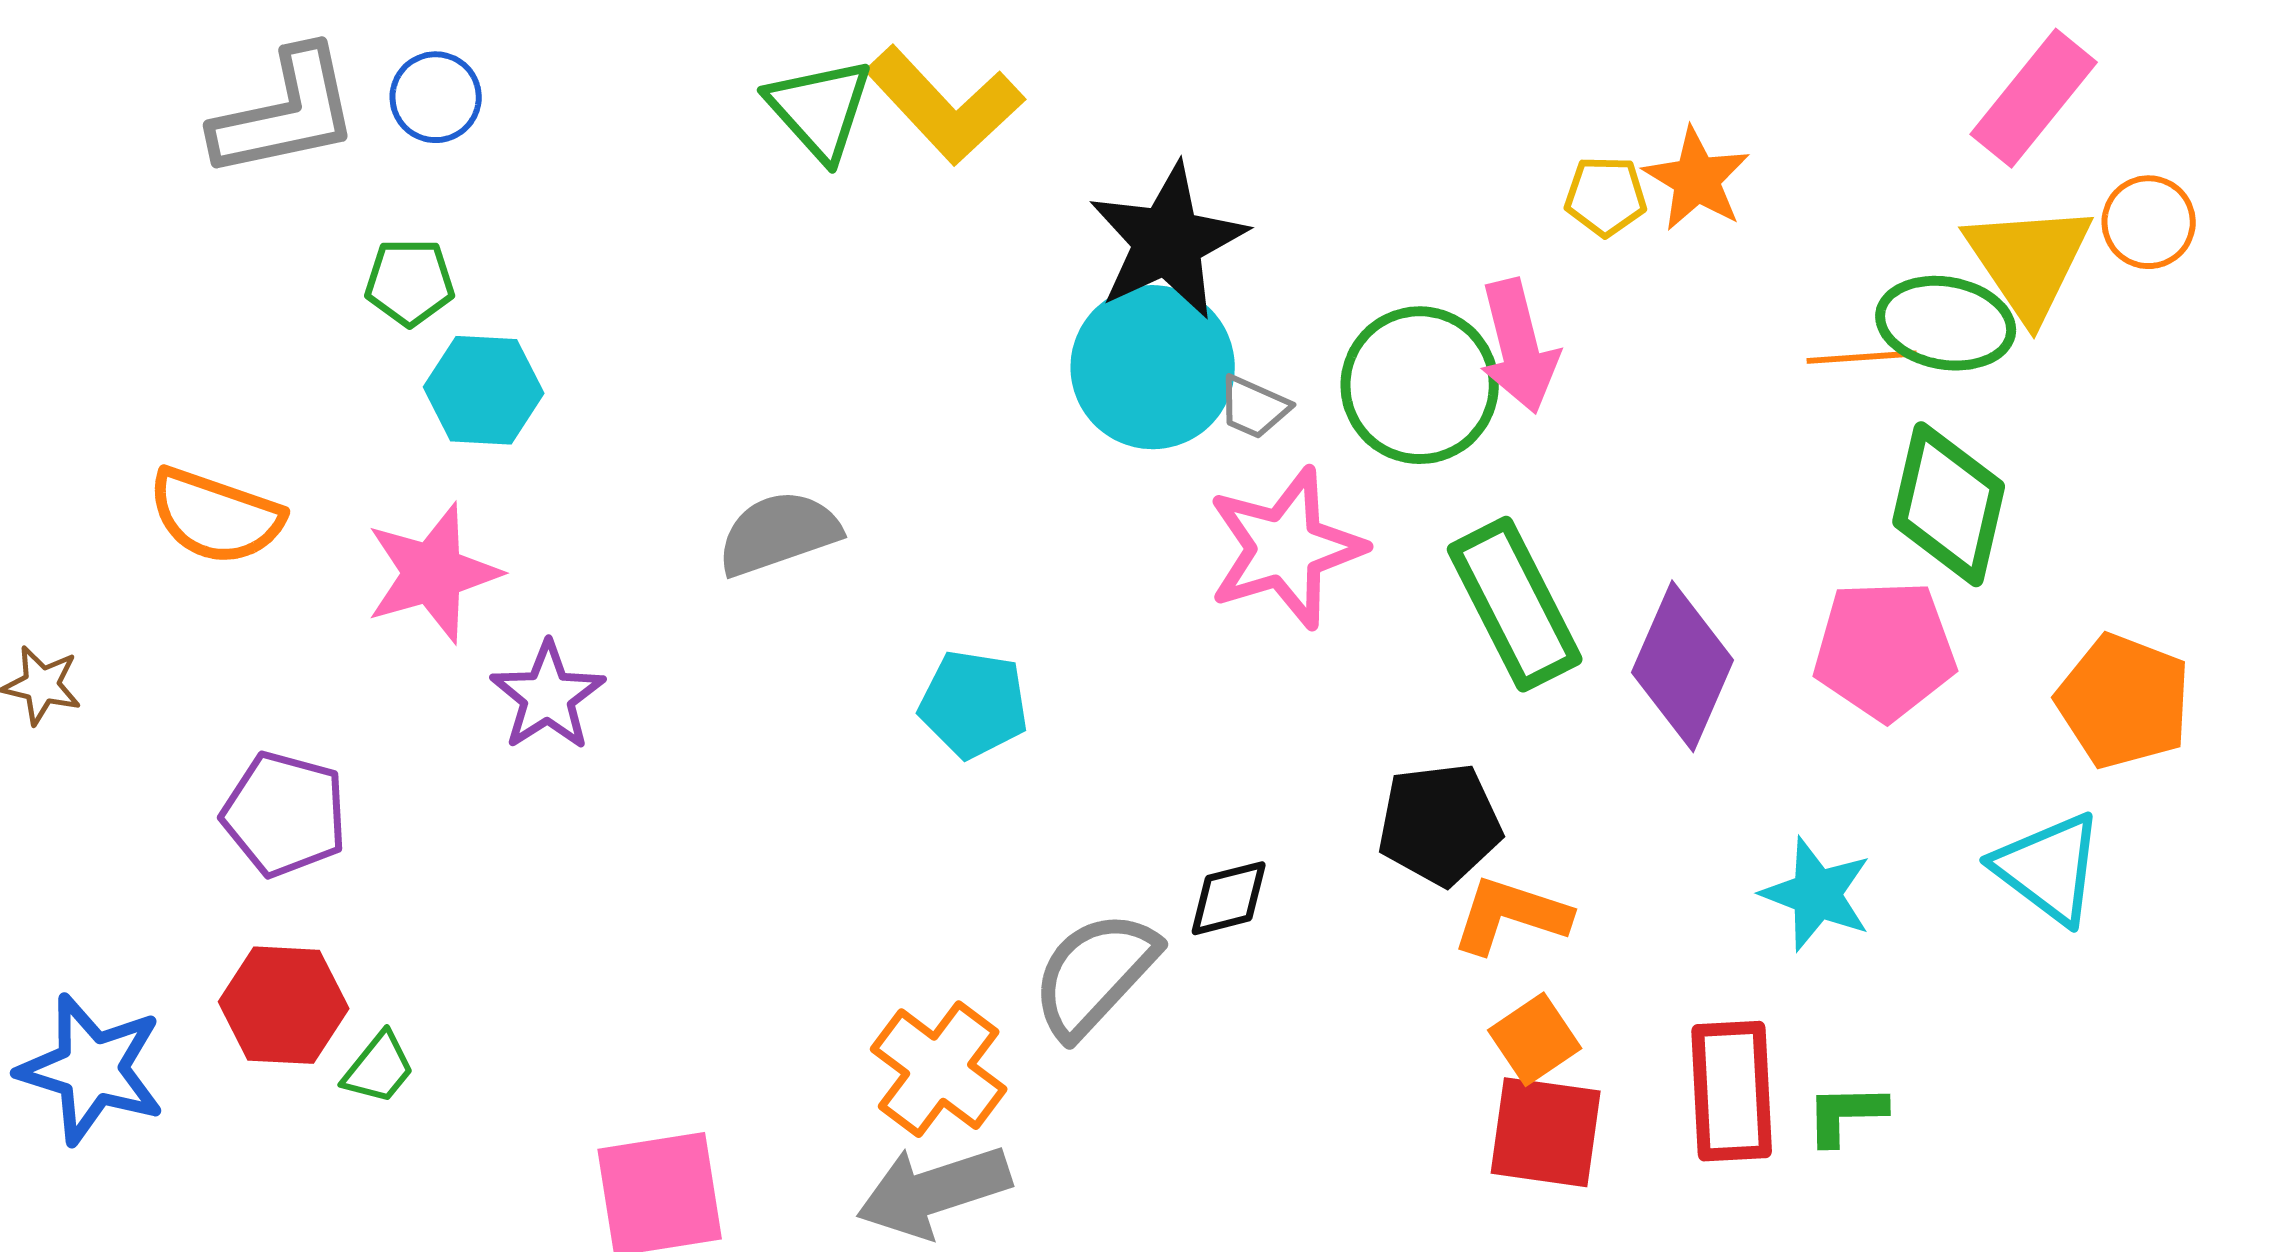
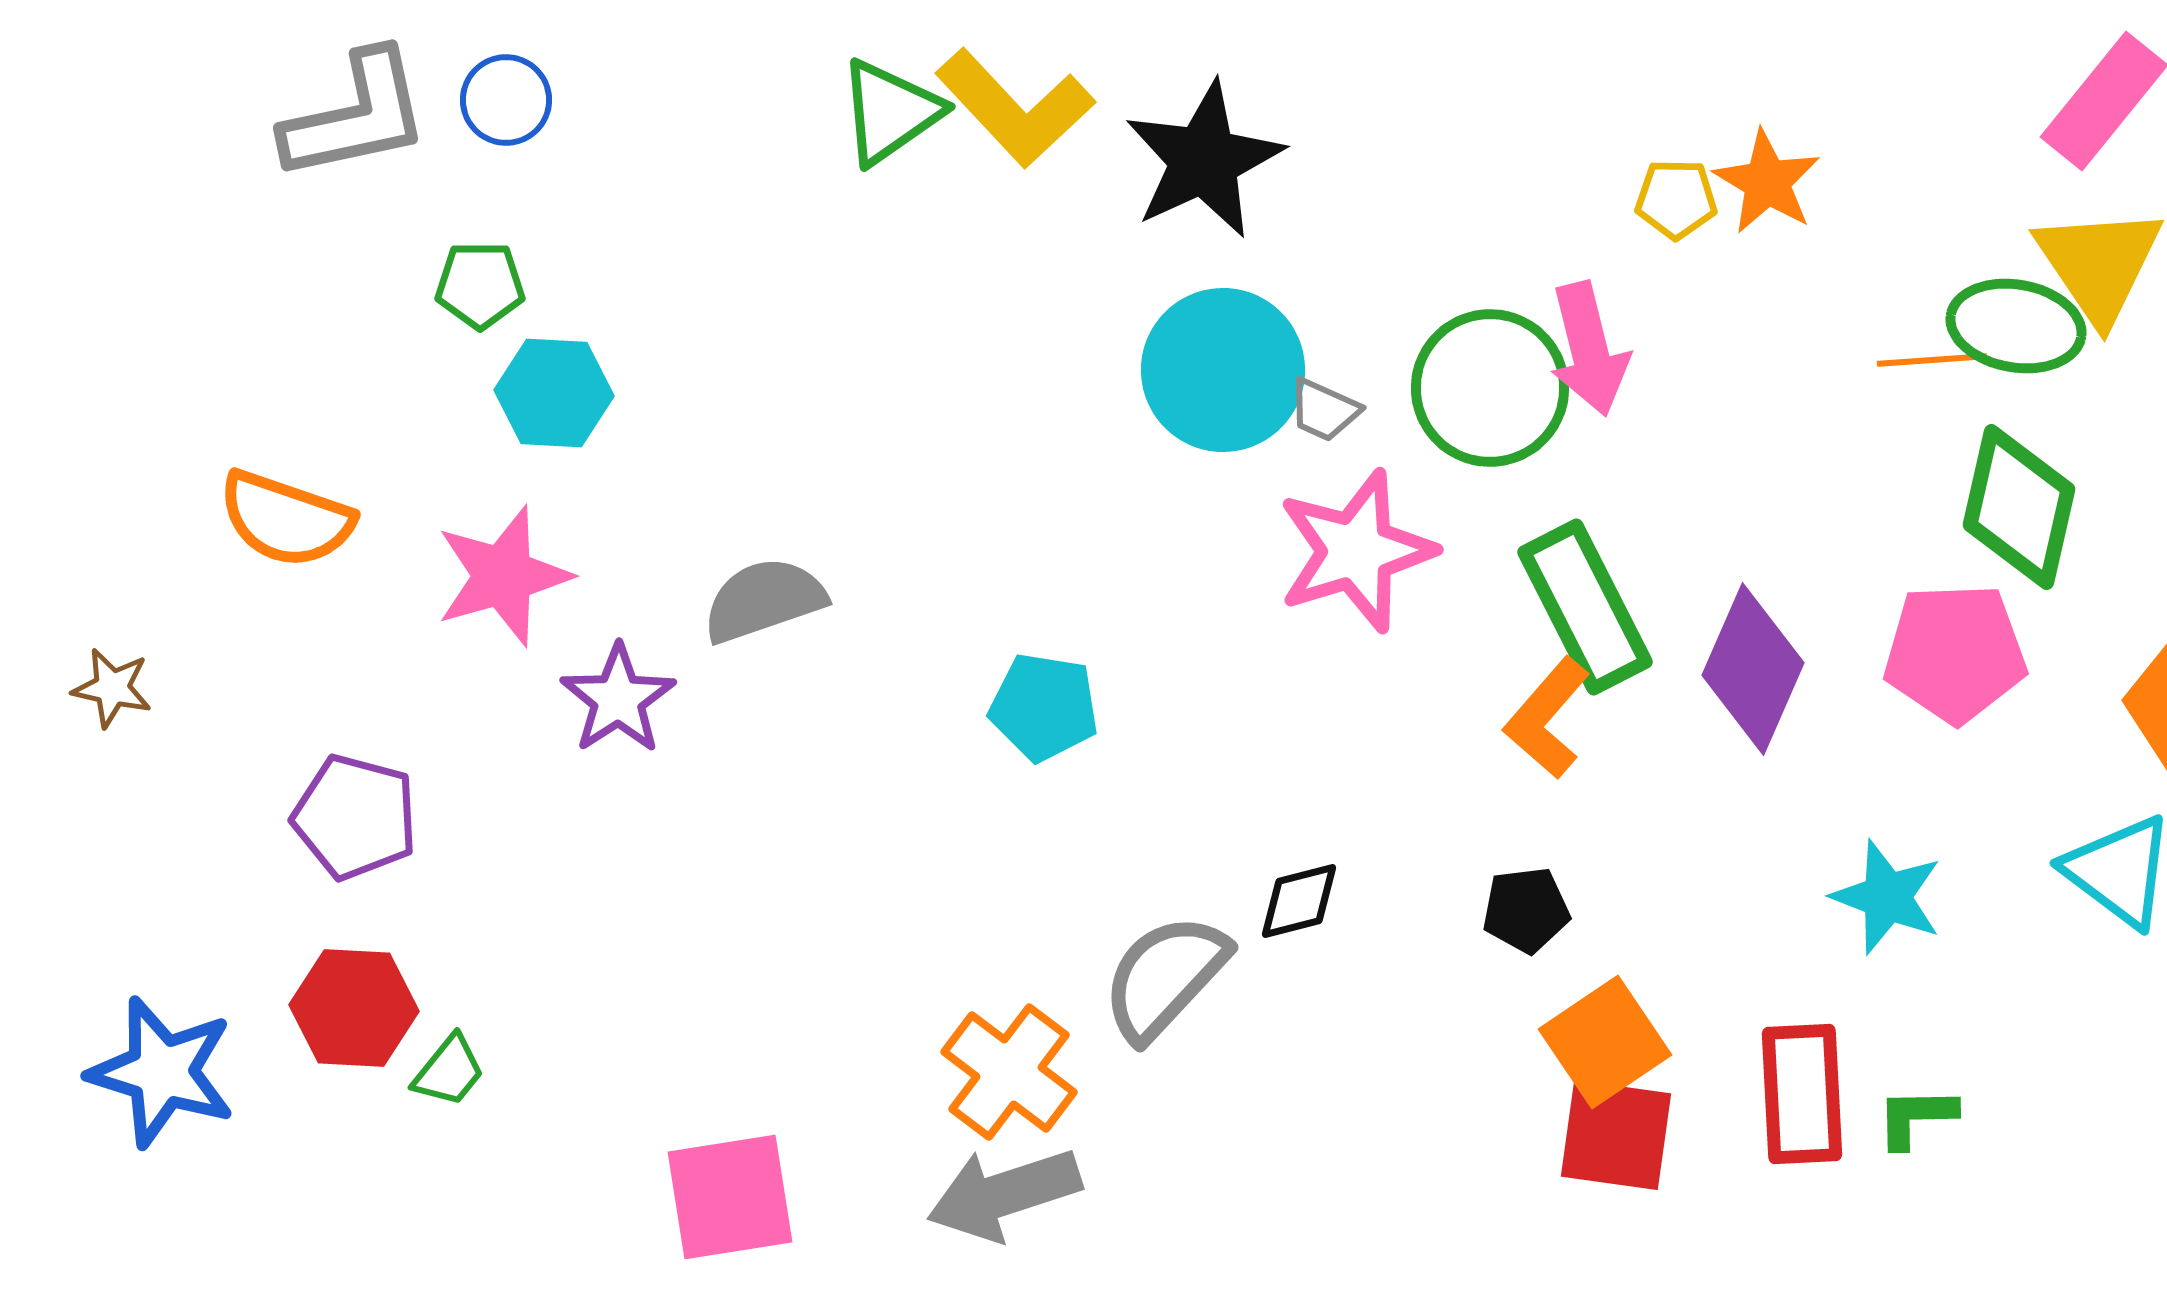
green triangle: (820, 109) -> (890, 112), turned 37
black star: (1168, 241) -> (1204, 160), moved
gray semicircle: (779, 533) -> (764, 600), moved
black pentagon: (1440, 824) -> (1526, 910), moved, size x0.7
orange L-shape: (1511, 915) -> (1547, 718), moved, turned -67
orange square: (1535, 1039) -> (1605, 1042), size x1.4

